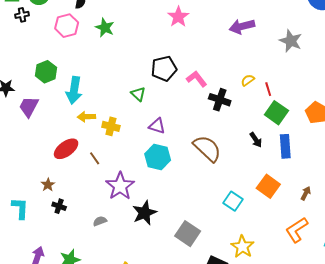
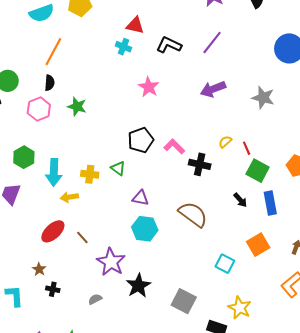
yellow cross: (111, 126) -> (90, 174), moved
orange square: (268, 186) -> (258, 245), turned 30

